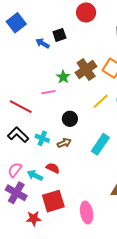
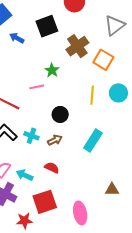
black square: (59, 35) -> (47, 26), size x1.5
blue arrow: (43, 43) -> (17, 38), moved
brown cross: (86, 70) -> (77, 46), moved
yellow line: (101, 101) -> (92, 95), turned -42
red semicircle: (53, 168) -> (52, 168), moved

